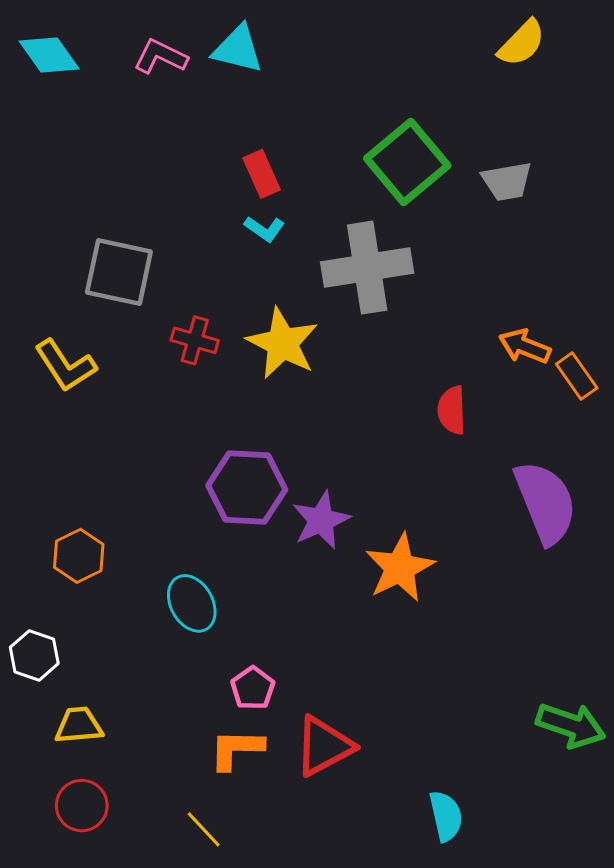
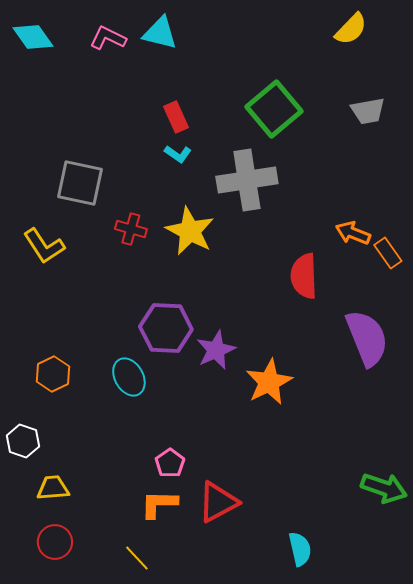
gray trapezoid: (507, 181) -> (368, 111), moved
red semicircle: (452, 410) -> (304, 276), size x1.4
cyan ellipse: (192, 603) -> (129, 377), moved

